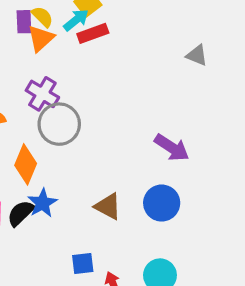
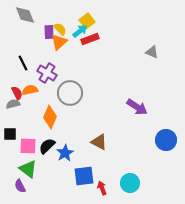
purple cross: (42, 94) -> (47, 73), moved
blue star: (42, 203) -> (65, 153), moved
blue circle: (162, 203) -> (166, 140), moved
blue square: (83, 263) -> (84, 176), size x1.5

